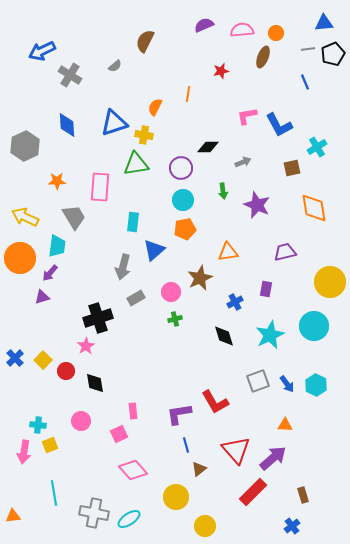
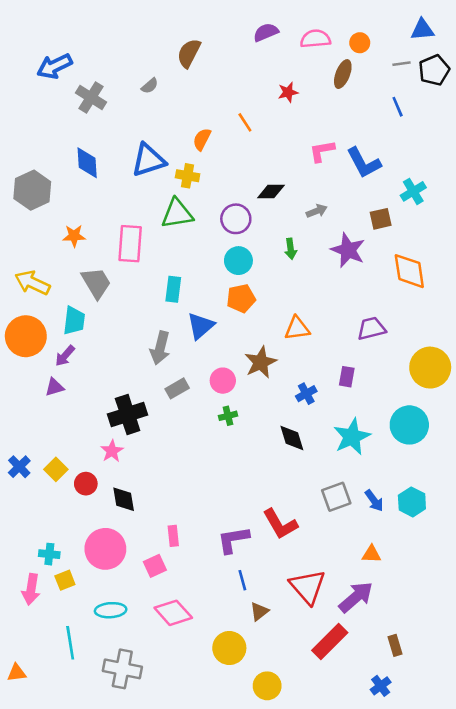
orange line: (188, 94) -> (245, 122), turned -42
purple star: (257, 205) -> (348, 250), moved
pink circle: (81, 421) -> (105, 549), size x1.6
cyan ellipse: (129, 519) -> (111, 610), moved, turned 30

